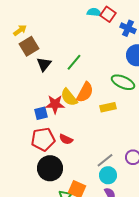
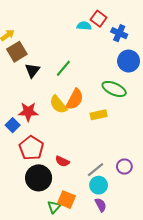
cyan semicircle: (94, 12) -> (84, 26), moved
red star: (55, 104) -> (28, 112), moved
blue square: (41, 113) -> (13, 125), moved, turned -32
red pentagon: (43, 139) -> (31, 148), turned -30
red semicircle: (66, 139) -> (62, 161), moved

